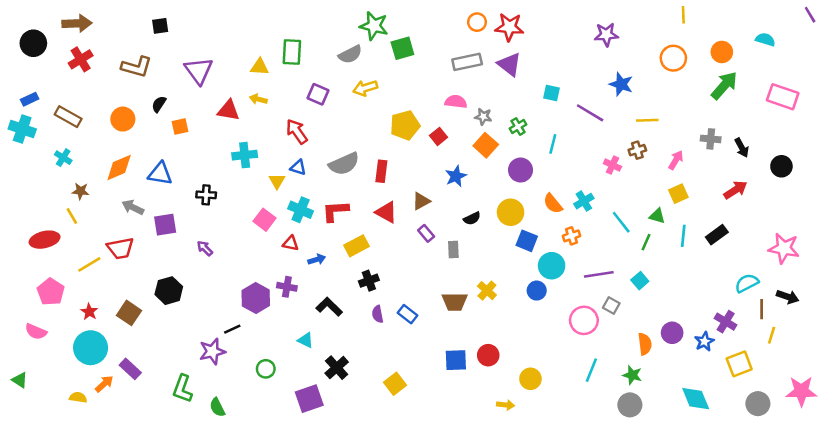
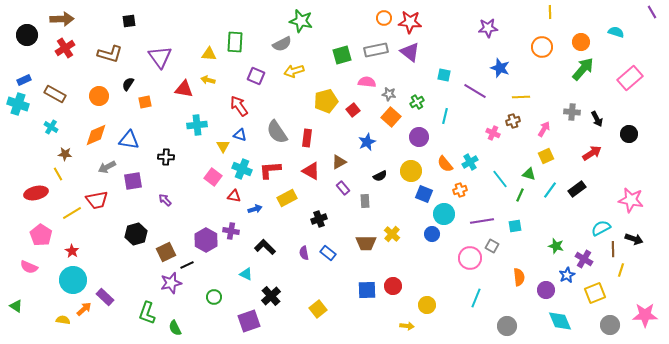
green square: (402, 48) -> (342, 55), moved
pink rectangle: (783, 97) -> (630, 78), turned -60
gray semicircle: (344, 164) -> (277, 132), turned 80
gray arrow: (133, 207) -> (107, 167), turned -54
cyan line: (683, 236) -> (550, 190), turned 30
black cross: (369, 281) -> (319, 219), moved
cyan square: (640, 281) -> (515, 226), turned 32
brown square: (129, 313) -> (166, 252), moved, turned 30
purple circle: (672, 333) -> (546, 290), moved
green star: (632, 375) -> (556, 246), moved

